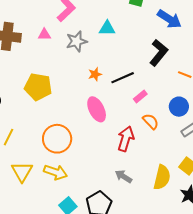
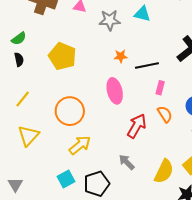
pink rectangle: (140, 97) -> (160, 88), turned -48
yellow arrow: (55, 172) -> (80, 145), moved, turned -70

